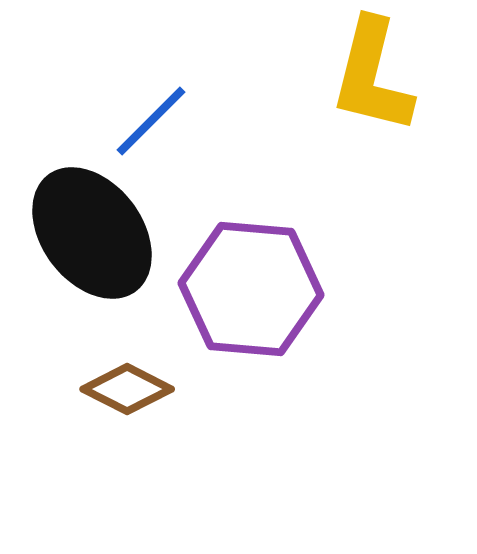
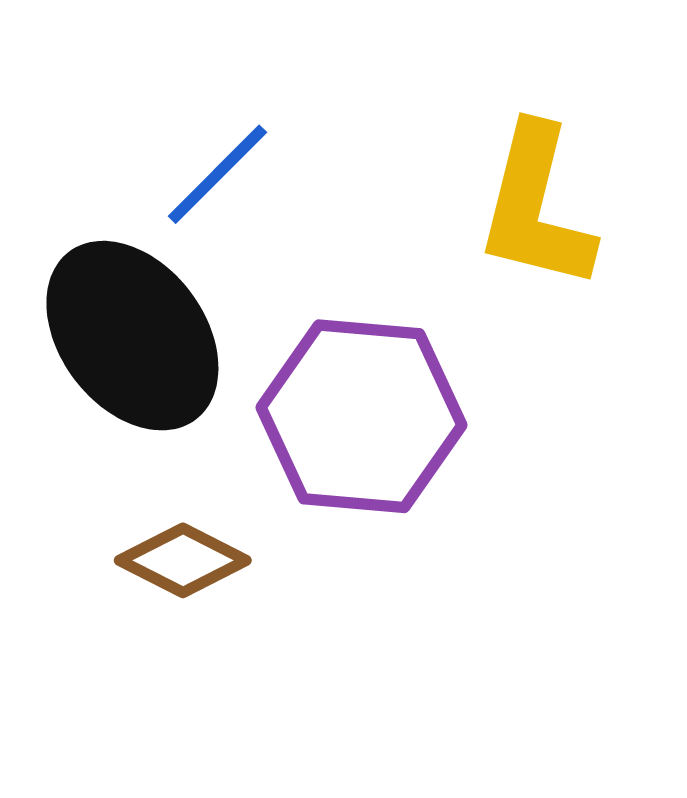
yellow L-shape: (372, 76) -> (536, 207), moved

